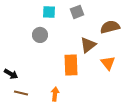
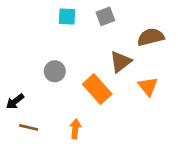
gray circle: (40, 35) -> (55, 71), moved
orange rectangle: (71, 65) -> (97, 89), turned -40
black arrow: (11, 74) -> (15, 101), turned 112

